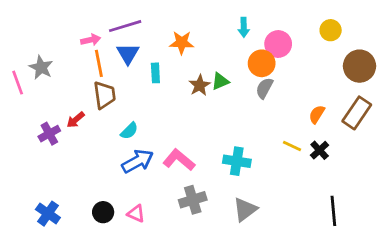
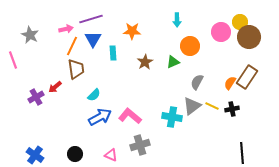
pink circle: (278, 44) -> (221, 32), moved
orange line: (99, 63) -> (72, 46), turned 36
brown circle: (359, 66) -> (249, 37), moved
gray star: (41, 67) -> (30, 35), moved
green triangle: (220, 81) -> (173, 62), moved
gray semicircle: (264, 88) -> (197, 82), moved
brown rectangle: (357, 113) -> (247, 77), moved
black cross: (320, 150) -> (232, 109), turned 32
gray triangle: (245, 209) -> (192, 106), moved
pink triangle: (136, 214) -> (111, 155), moved

